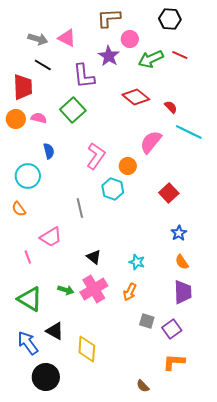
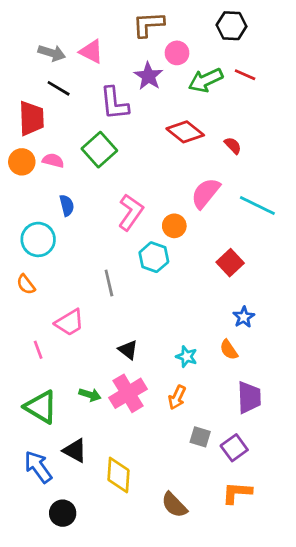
cyan line: (189, 132) -> (257, 205), moved
orange semicircle: (182, 262) -> (229, 350), moved
black circle: (46, 377) -> (63, 513), size x0.7
brown semicircle: (143, 386) -> (174, 505), moved, size x1.5

